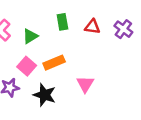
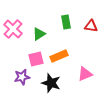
pink square: (27, 66) -> (36, 59), turned 35
pink triangle: (85, 84) -> (85, 74), turned 35

